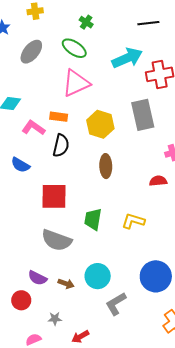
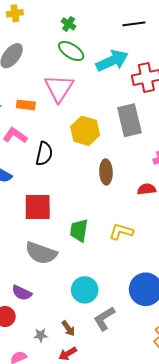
green ellipse: (74, 48) -> (71, 51), moved
pink triangle: (76, 83) -> (59, 88), turned -32
orange rectangle: (59, 117) -> (26, 105), moved
brown ellipse: (106, 166) -> (106, 172), moved
brown arrow: (66, 284) -> (68, 328), moved, turned 35

